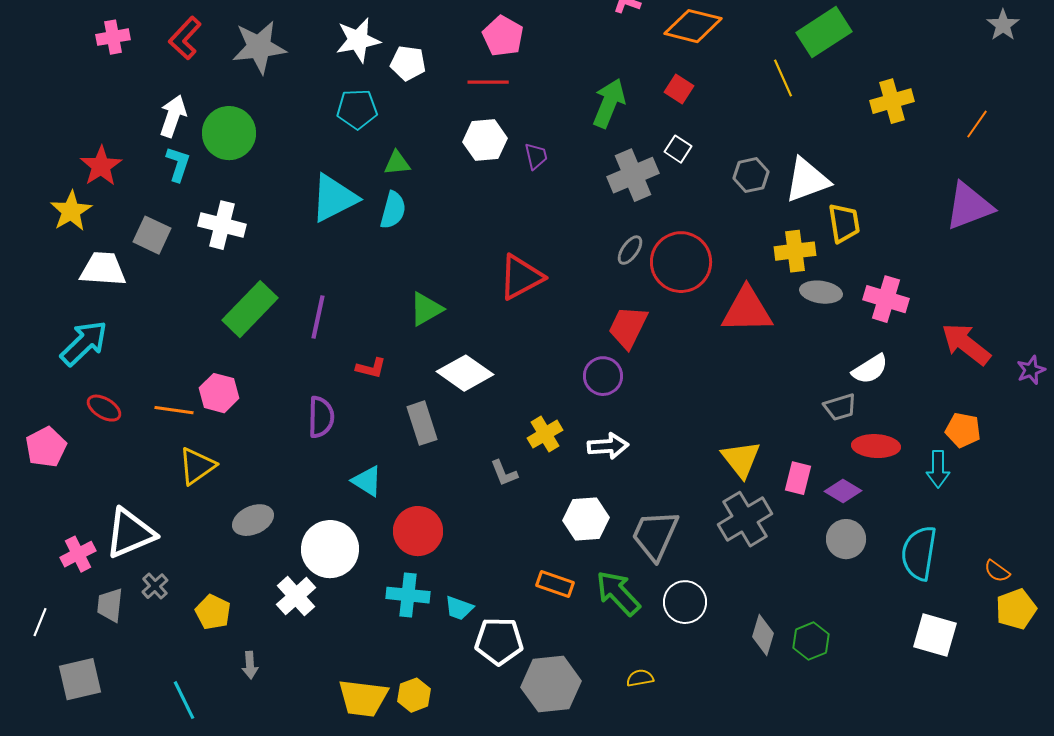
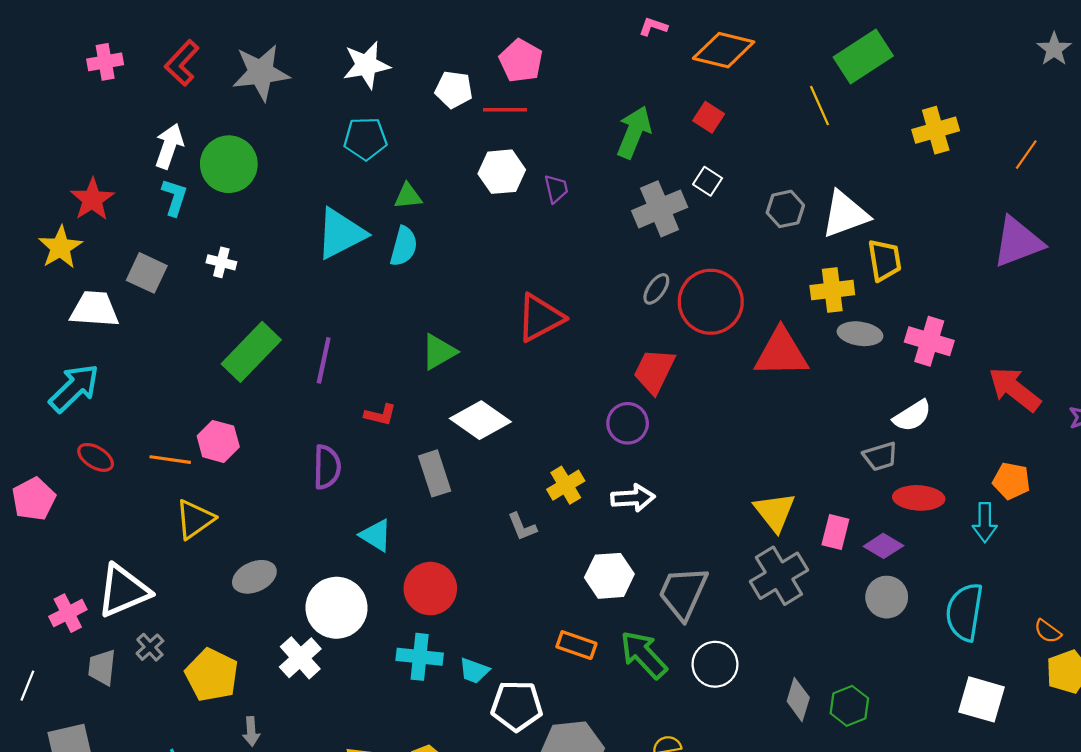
white pentagon: (408, 63) -> (454, 90), moved
white cross: (222, 225) -> (221, 262), size x0.6
yellow pentagon: (213, 612) -> (212, 675), size x1.4

